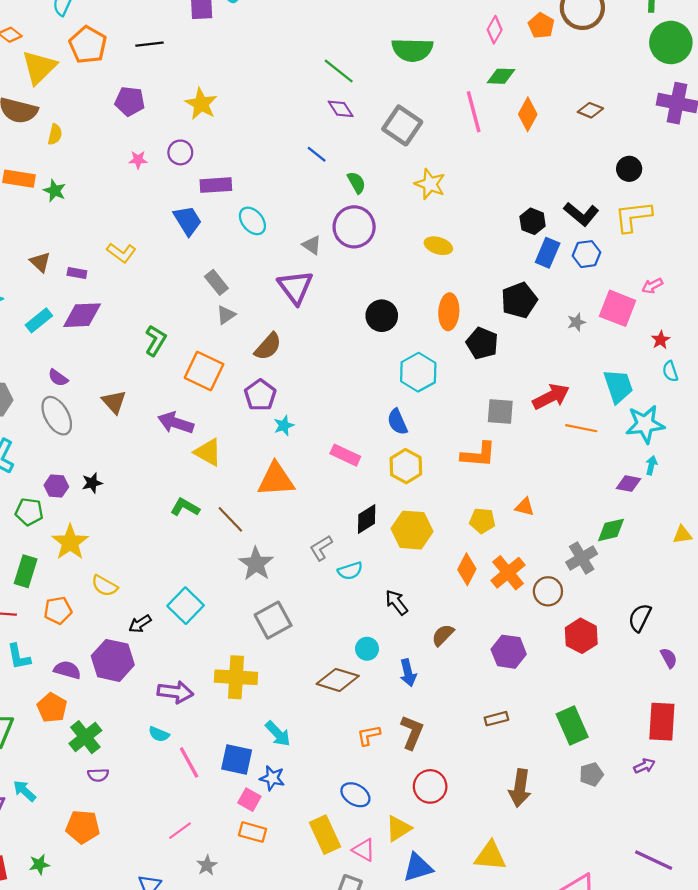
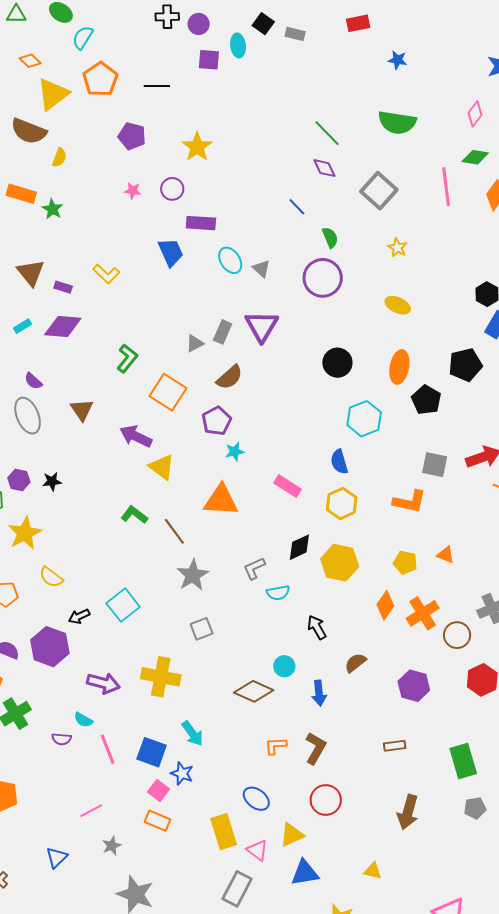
yellow star: (430, 184) -> (397, 248), size x0.7
gray triangle: (312, 245) -> (261, 269), moved
brown triangle: (40, 262) -> (31, 273), size x1.4
gray rectangle: (216, 282) -> (223, 332), moved, turned 55
cyan rectangle: (39, 320) -> (23, 326), size x0.7
gray square: (273, 620) -> (202, 629), size x0.7
purple semicircle: (98, 775) -> (62, 739), moved
yellow triangle: (490, 856) -> (373, 871), size x0.6

